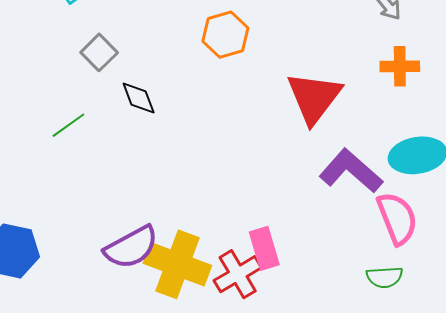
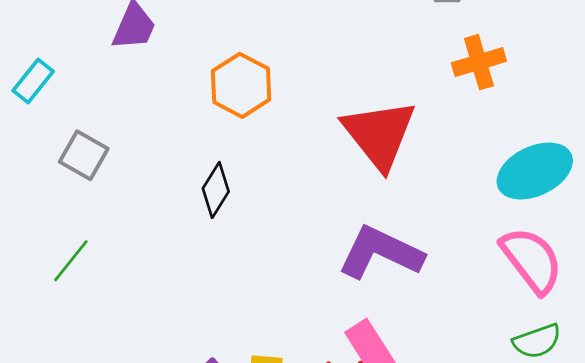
black diamond: (139, 98) -> (216, 190), moved, turned 69
purple L-shape: (351, 171) -> (381, 253), moved

